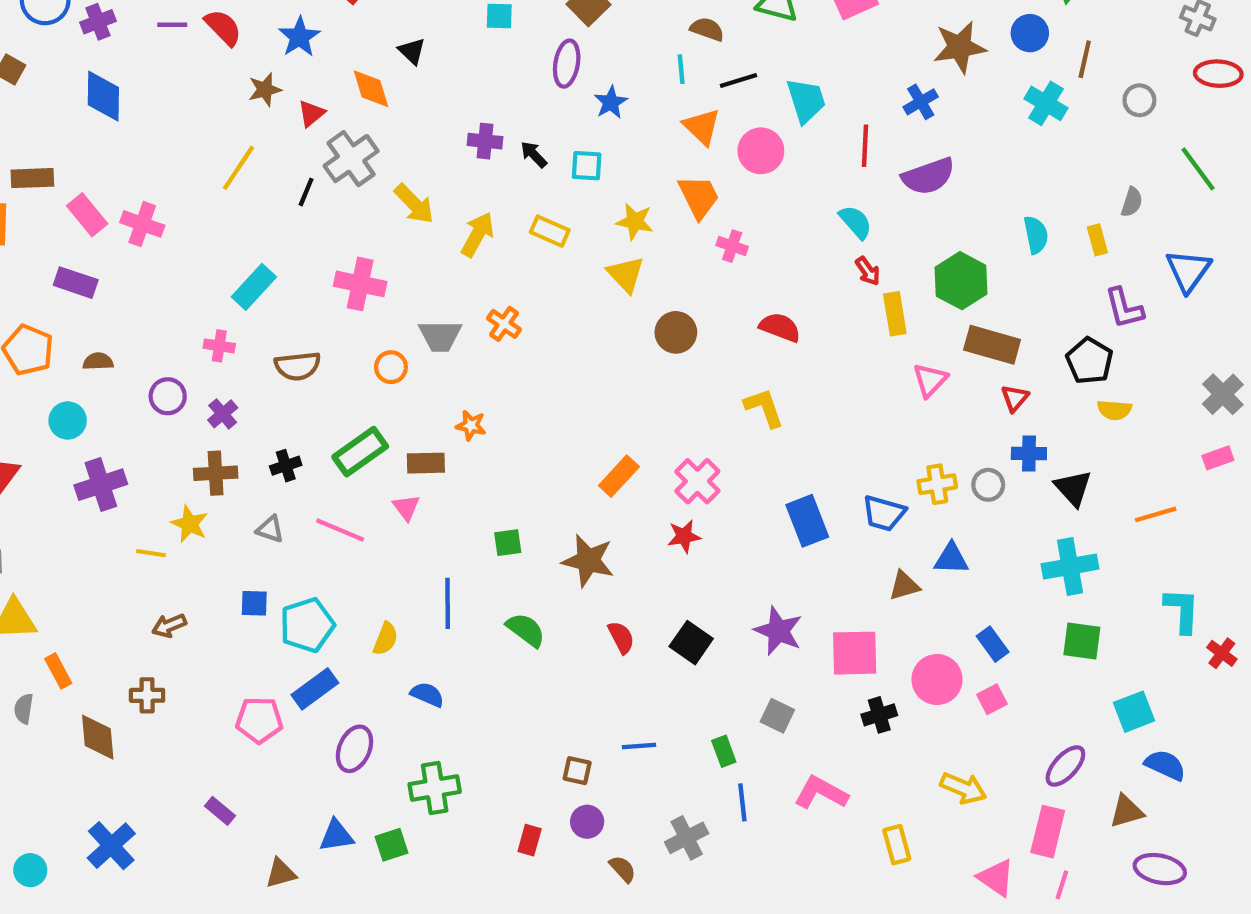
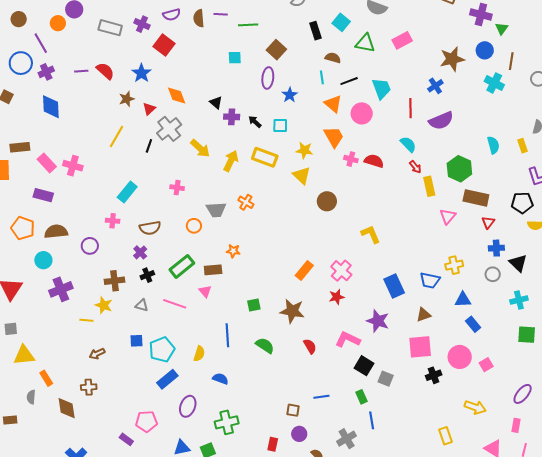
black triangle: (412, 51) -> (216, 103), moved
yellow rectangle: (550, 231) -> (265, 157), size x1.4
pink cross: (360, 284) -> (177, 188), size x0.6
red semicircle: (780, 327) -> (374, 161), moved
brown semicircle: (98, 361) -> (56, 232), size x1.6
black pentagon: (1090, 361) -> (522, 203), turned -30
purple cross: (223, 414) -> (140, 252), moved
gray circle: (988, 485) -> (493, 274), moved
cyan cross: (1070, 566) -> (519, 300), size x0.7
brown triangle: (904, 586) -> (424, 315), moved
purple star: (778, 631) -> (378, 321), moved
black square: (691, 643) -> (364, 366), moved
blue rectangle: (993, 644) -> (473, 324), moved
pink pentagon: (259, 720) -> (146, 421), moved
pink L-shape: (821, 793) -> (348, 339), moved
pink rectangle: (1048, 832) -> (516, 425), size x0.6

